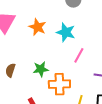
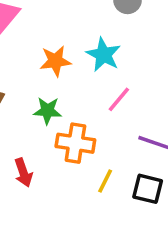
orange star: (37, 27) -> (55, 61), moved, turned 30

